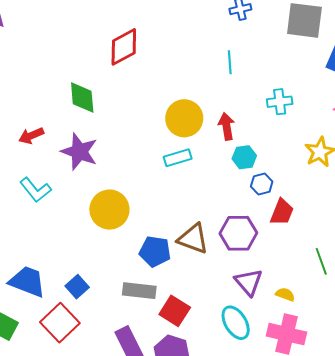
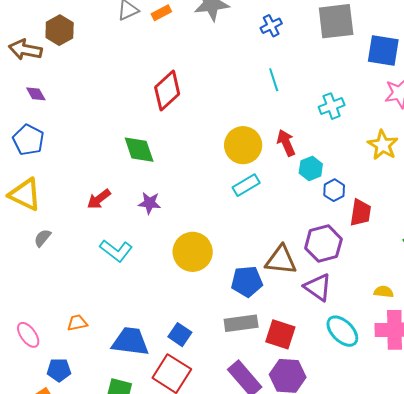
purple star: (79, 152) -> (149, 203), size x0.6
purple triangle: (249, 282) -> (318, 287), moved

